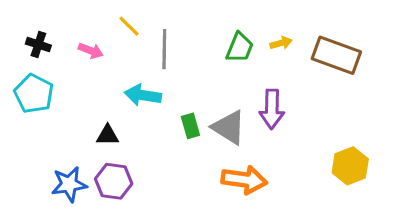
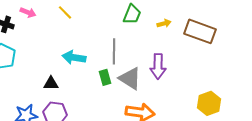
green trapezoid: (240, 48) -> (132, 14), moved
gray line: (164, 49) -> (114, 51), moved
pink arrow: (91, 51) -> (28, 12), moved

